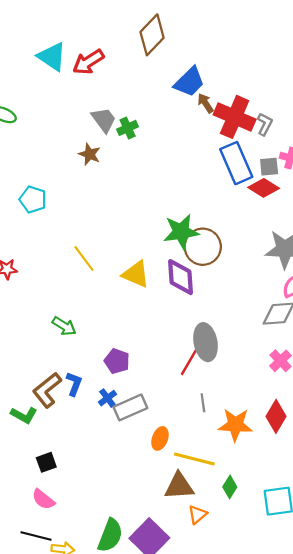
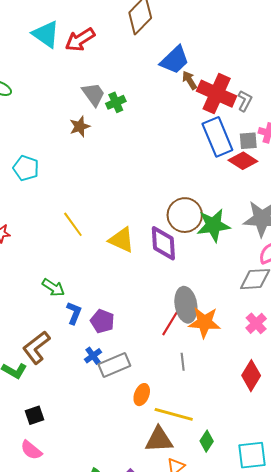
brown star: (90, 154) -> (80, 126), turned 30
green star: (181, 232) -> (213, 225), moved
blue L-shape: (74, 384) -> (74, 313), moved
orange star: (235, 425) -> (204, 322), moved

